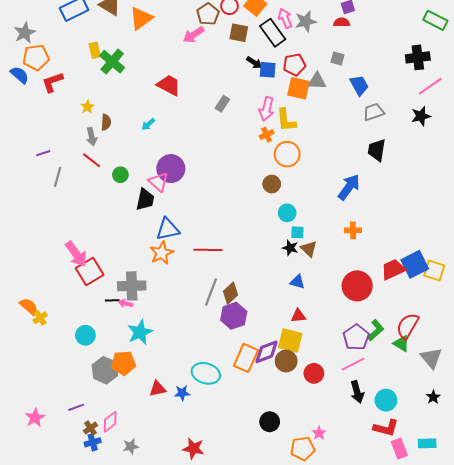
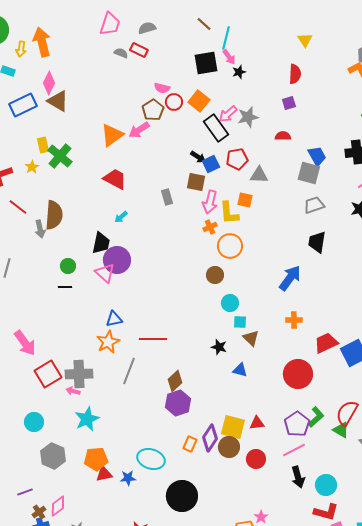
orange triangle: (141, 18) -> (112, 135), moved
pink arrow: (285, 18) -> (228, 114), turned -108
red semicircle: (342, 22) -> (283, 136), moved
brown square: (239, 33) -> (196, 182), moved
gray square: (338, 58) -> (309, 173), moved, size x1.6
blue square: (268, 70) -> (211, 164), turned -30
blue trapezoid: (359, 85) -> (317, 156), moved
orange square: (298, 88) -> (245, 200), moved, size x0.7
gray rectangle: (222, 104) -> (167, 197), turned -49
yellow star: (87, 107) -> (32, 167), moved
brown semicircle: (106, 122) -> (54, 215), size x1.8
cyan arrow: (148, 124) -> (121, 217), moved
red line: (92, 160) -> (18, 207), moved
black trapezoid: (145, 199) -> (101, 243), moved
blue triangle: (168, 229) -> (114, 319), size x0.7
black star: (290, 248) -> (219, 347), moved
red trapezoid: (393, 269) -> (326, 343), moved
red square: (90, 271) -> (48, 374), moved
gray line: (211, 292) -> (129, 371), moved
black line: (112, 300) -> (65, 287), moved
red triangle: (298, 316) -> (257, 423), moved
purple diamond: (267, 352) -> (210, 438), turned -36
orange rectangle: (246, 358) -> (190, 444), size x0.6
orange pentagon: (124, 363) -> (96, 459), moved
black circle: (270, 422) -> (182, 496), moved, size x1.6

